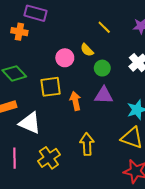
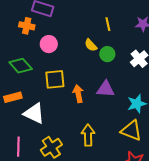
yellow line: (104, 27) -> (108, 24), turned 32
pink circle: (65, 58) -> (49, 44), moved
green circle: (102, 68) -> (107, 54), moved

